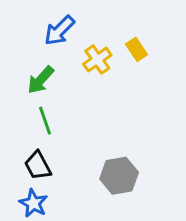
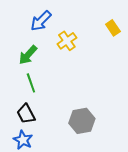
yellow rectangle: (136, 49) -> (113, 28), moved

